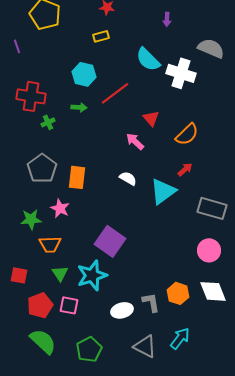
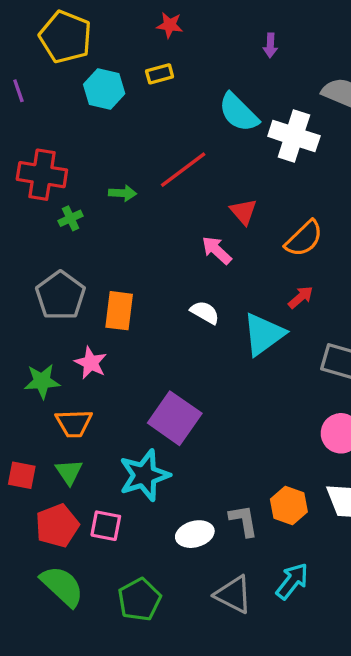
cyan hexagon: (84, 74) -> (104, 89), moved
green triangle: (60, 273) -> (69, 472), moved

